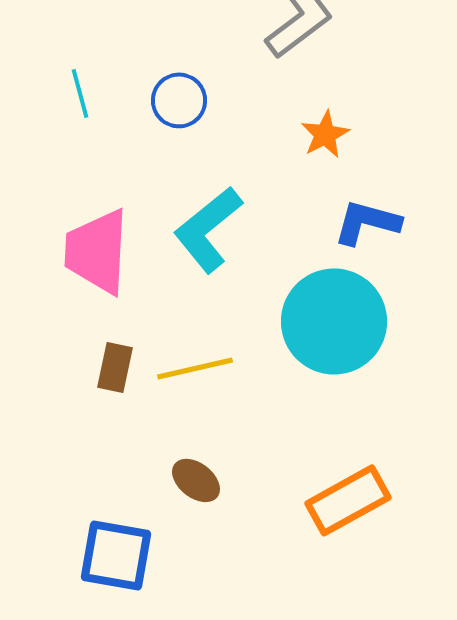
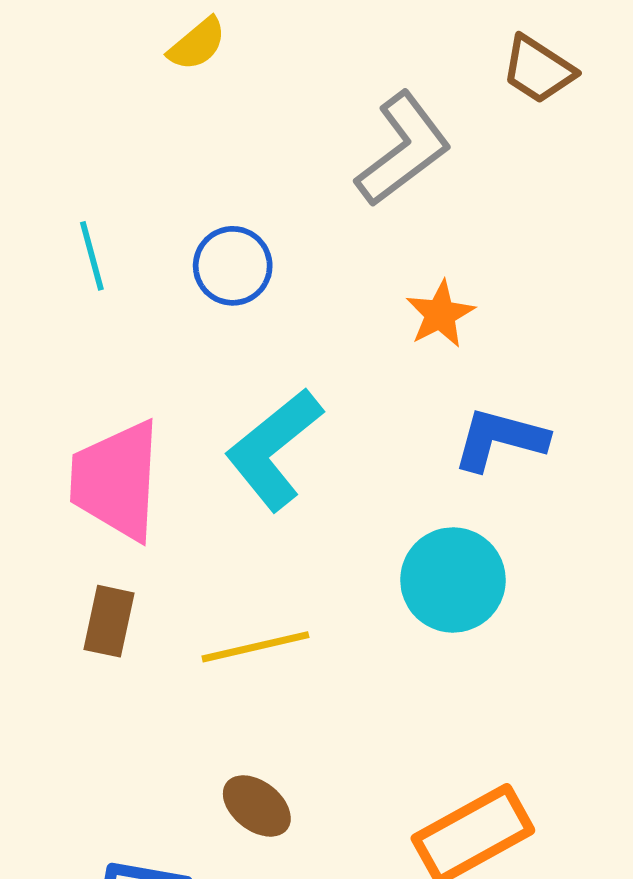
cyan circle: (334, 321) -> (453, 580), size x0.7
brown rectangle: (115, 367) -> (109, 621), moved

